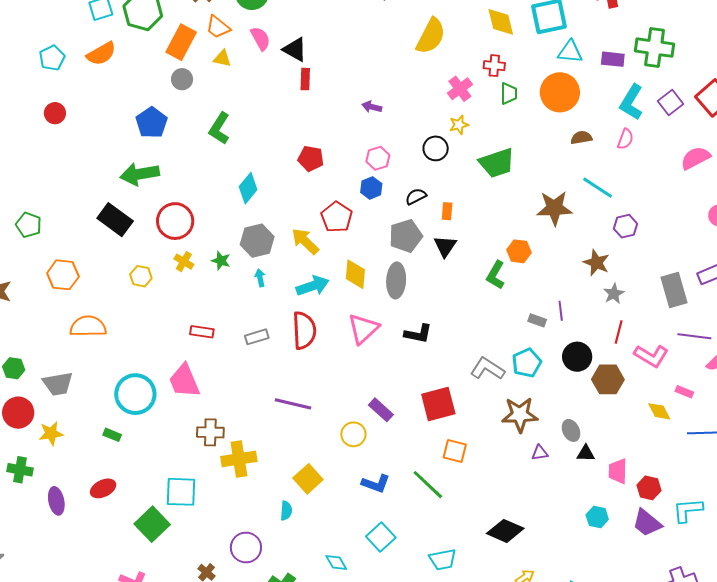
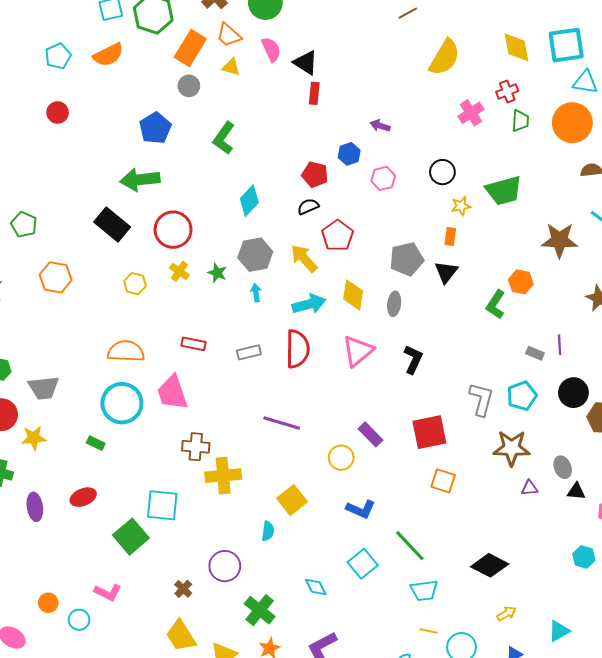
red cross: (494, 66) -> (507, 91), turned -30
yellow star: (459, 125) -> (461, 206), moved
blue hexagon: (371, 188) -> (349, 154), moved
black semicircle: (416, 196) -> (308, 207), moved
gray ellipse: (396, 280) -> (394, 304), size x0.7
orange semicircle: (88, 326) -> (126, 351), moved
black L-shape: (418, 334) -> (413, 359), turned -80
gray L-shape: (487, 369) -> (481, 399), turned 68
green line: (428, 485) -> (410, 546), moved

